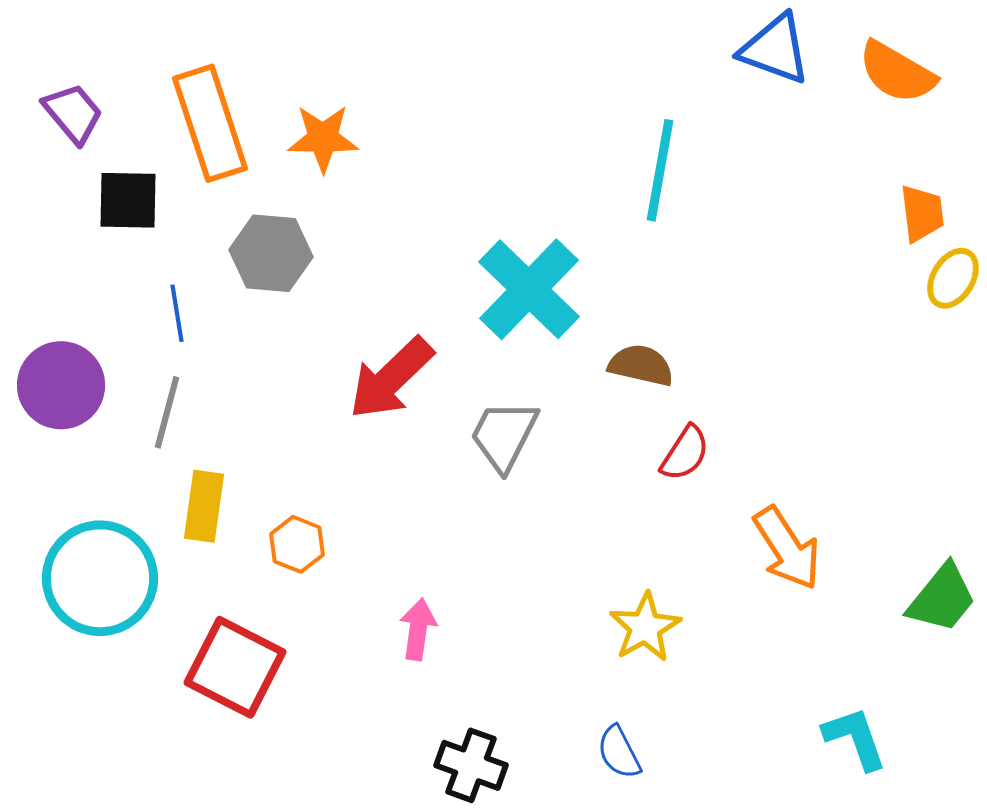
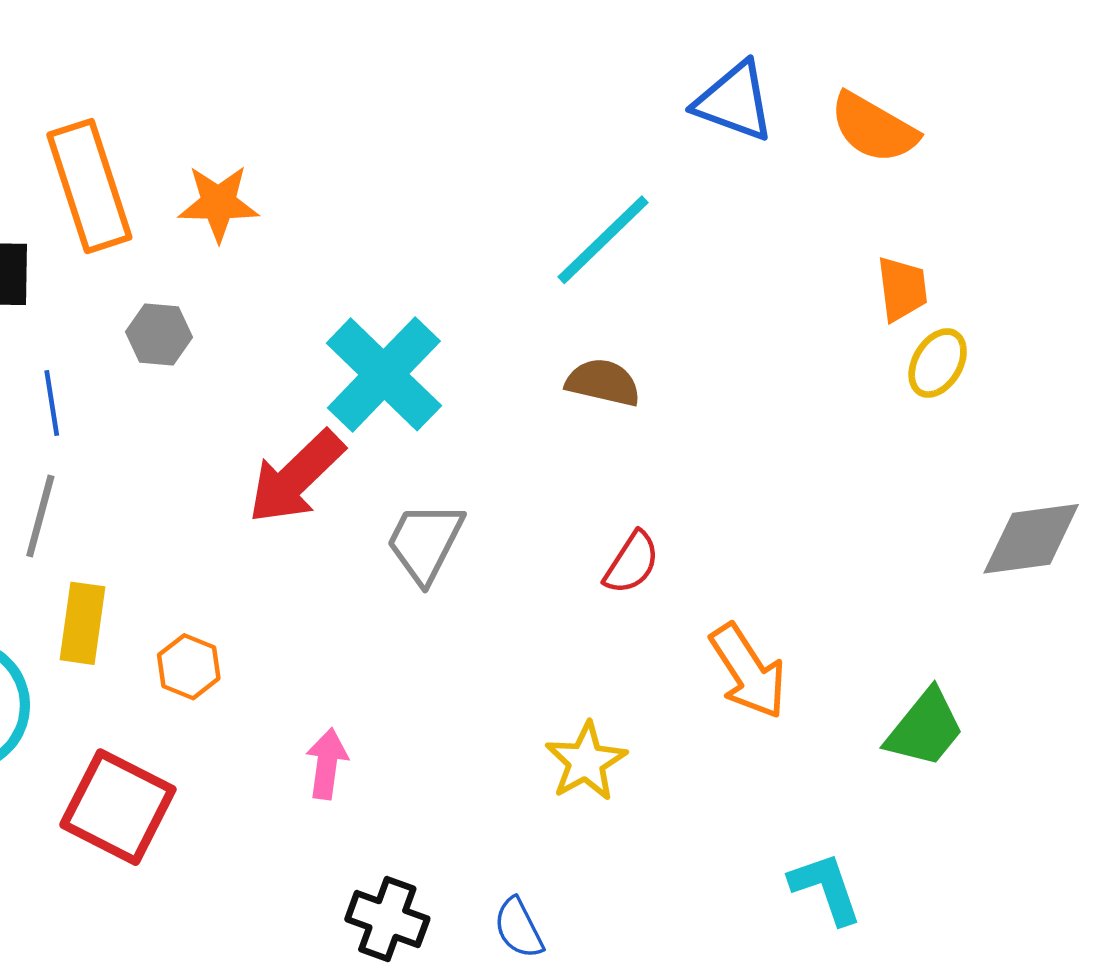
cyan line: (660, 170) -> (603, 240), turned 36
gray hexagon: (271, 253) -> (159, 334), size x0.7
cyan cross: (529, 289) -> (384, 374), moved
brown semicircle: (641, 365) -> (603, 382), moved
blue semicircle: (619, 752) -> (519, 928), moved

